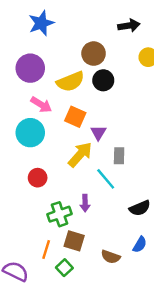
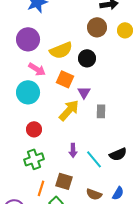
brown circle: (94, 54) -> (97, 27), moved
black circle: (103, 80) -> (87, 58), moved
cyan line: (106, 179) -> (94, 159), moved
green cross: (59, 214) -> (34, 159), moved
blue semicircle: (140, 245) -> (118, 193), moved

